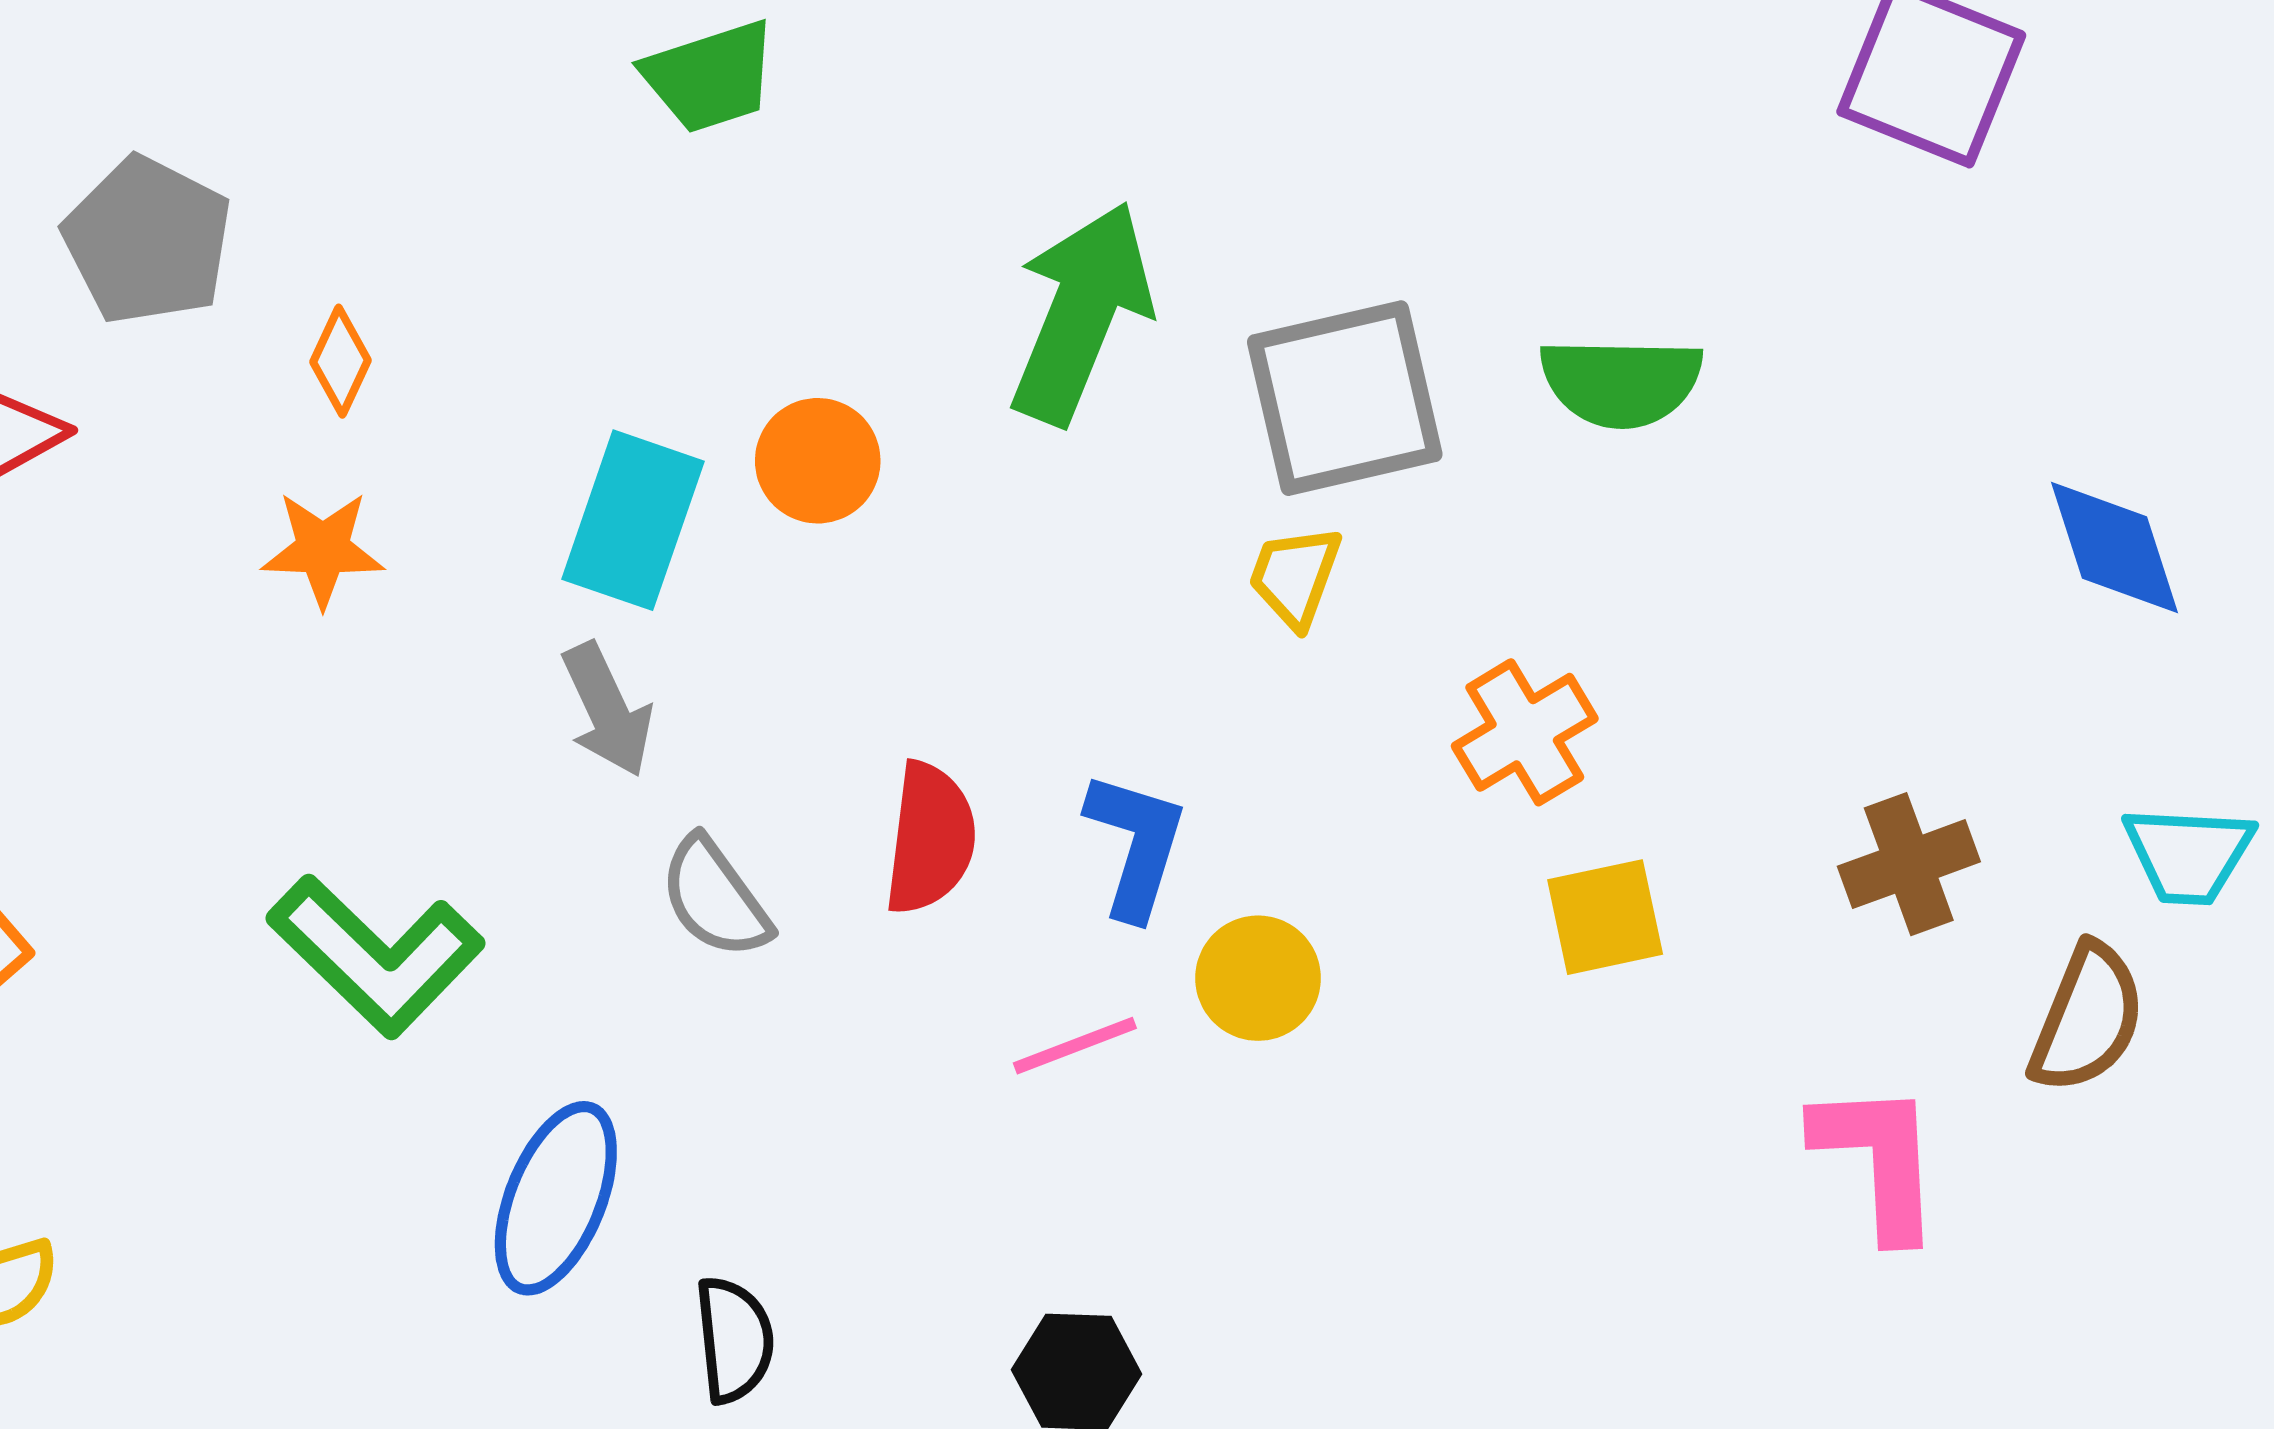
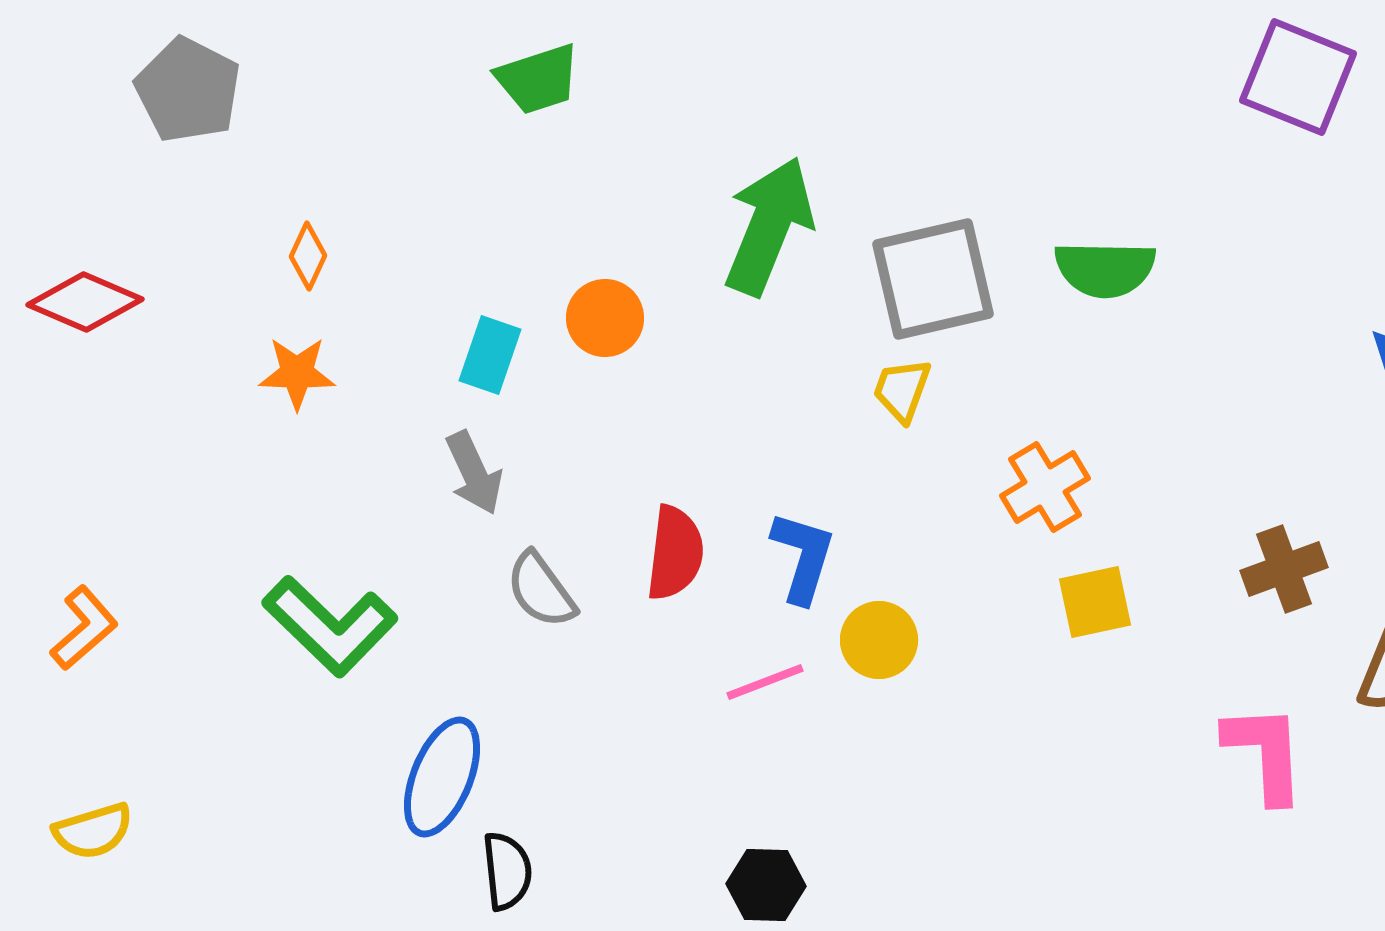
gray pentagon: (148, 241) -> (188, 90), moved
cyan rectangle: (633, 520) -> (490, 355), size x0.7
black semicircle: (734, 1340) -> (507, 871), moved

